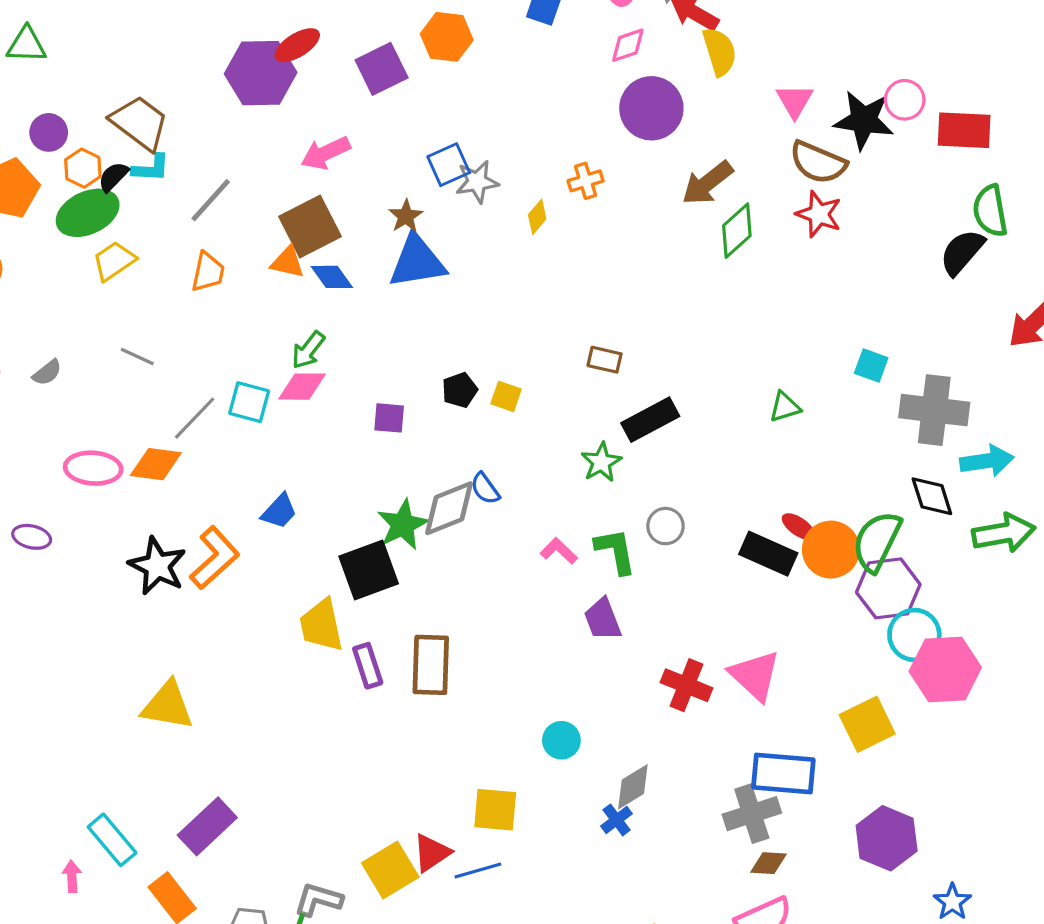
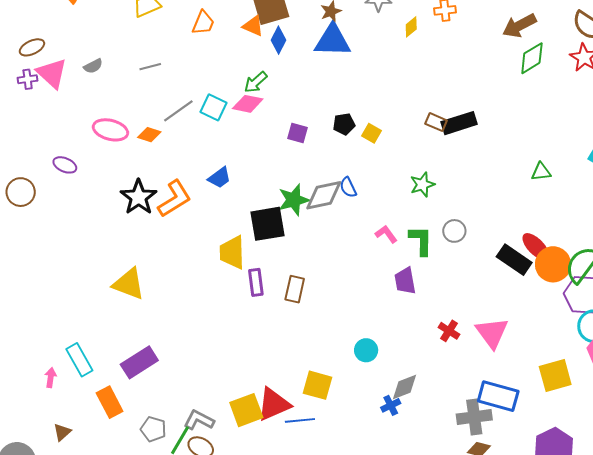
blue diamond: (332, 277) -> (279, 40), turned 52
gray line: (137, 357) -> (150, 67), turned -50
black rectangle: (650, 420) -> (459, 123), moved
orange diamond: (156, 464) -> (149, 135), size x0.7
red ellipse: (798, 527) -> (536, 247), size x1.4
brown rectangle: (431, 665) -> (295, 289), size x0.7
red cross: (687, 685) -> (449, 331), size x0.7
red triangle: (432, 853) -> (274, 404), size x1.4

